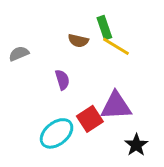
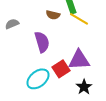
purple semicircle: (62, 80) -> (42, 42), size x1.5
black star: (136, 145) -> (84, 87), moved

